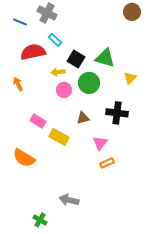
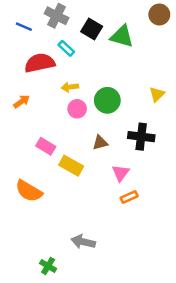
green triangle: (105, 58) -> (122, 36), moved
black square: (76, 59) -> (92, 29), moved
orange arrow: (18, 84) -> (22, 102), turned 80

